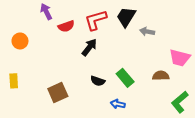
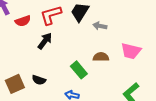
brown semicircle: (161, 76) -> (101, 57), moved
black semicircle: (98, 81) -> (39, 80), moved

